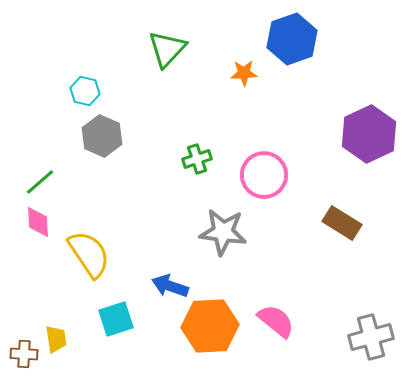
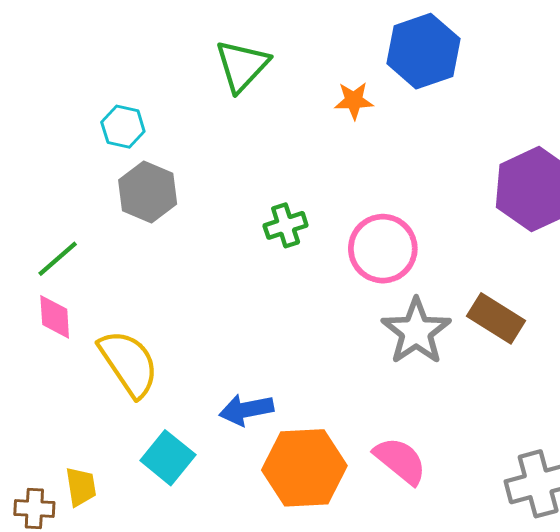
gray star: (223, 232) -> (416, 331), moved, turned 30
blue arrow: (170, 286) -> (246, 410), turned -30
cyan square: (116, 319) -> (168, 458), turned -33

